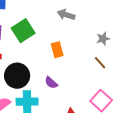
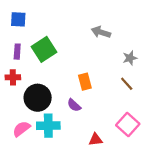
gray arrow: (66, 15) -> (101, 32), moved
orange rectangle: (57, 50) -> (85, 82), moved

